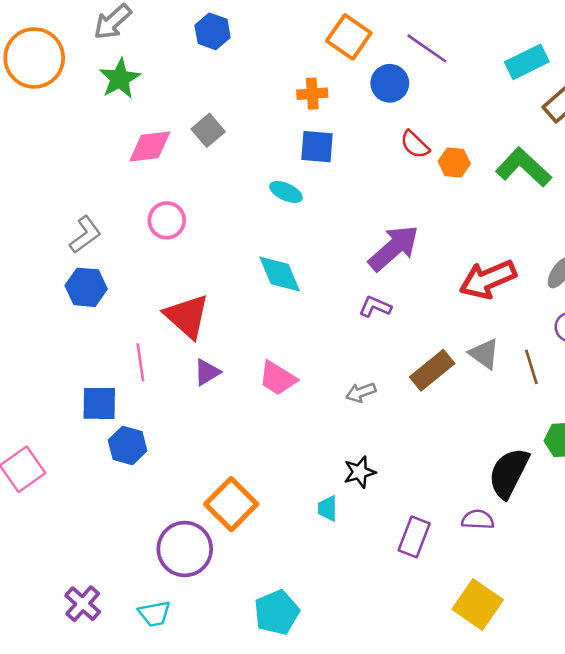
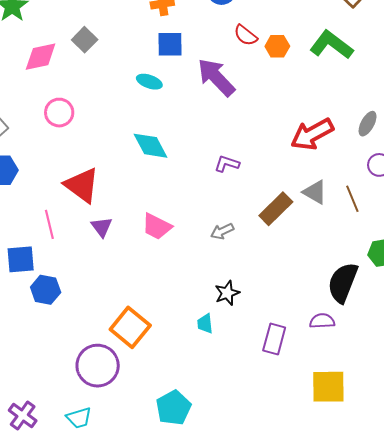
purple arrow: (394, 248) -> (216, 77), moved, turned -87
purple triangle: (207, 372) -> (102, 227), turned -30
yellow square: (478, 605) -> (328, 387), turned -30

